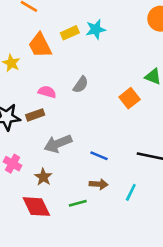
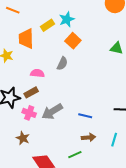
orange trapezoid: (40, 45) -> (26, 39), turned 35
orange square: (130, 98) -> (73, 41), moved
pink cross: (13, 164) -> (29, 113), moved
brown star: (43, 177) -> (23, 138), moved

